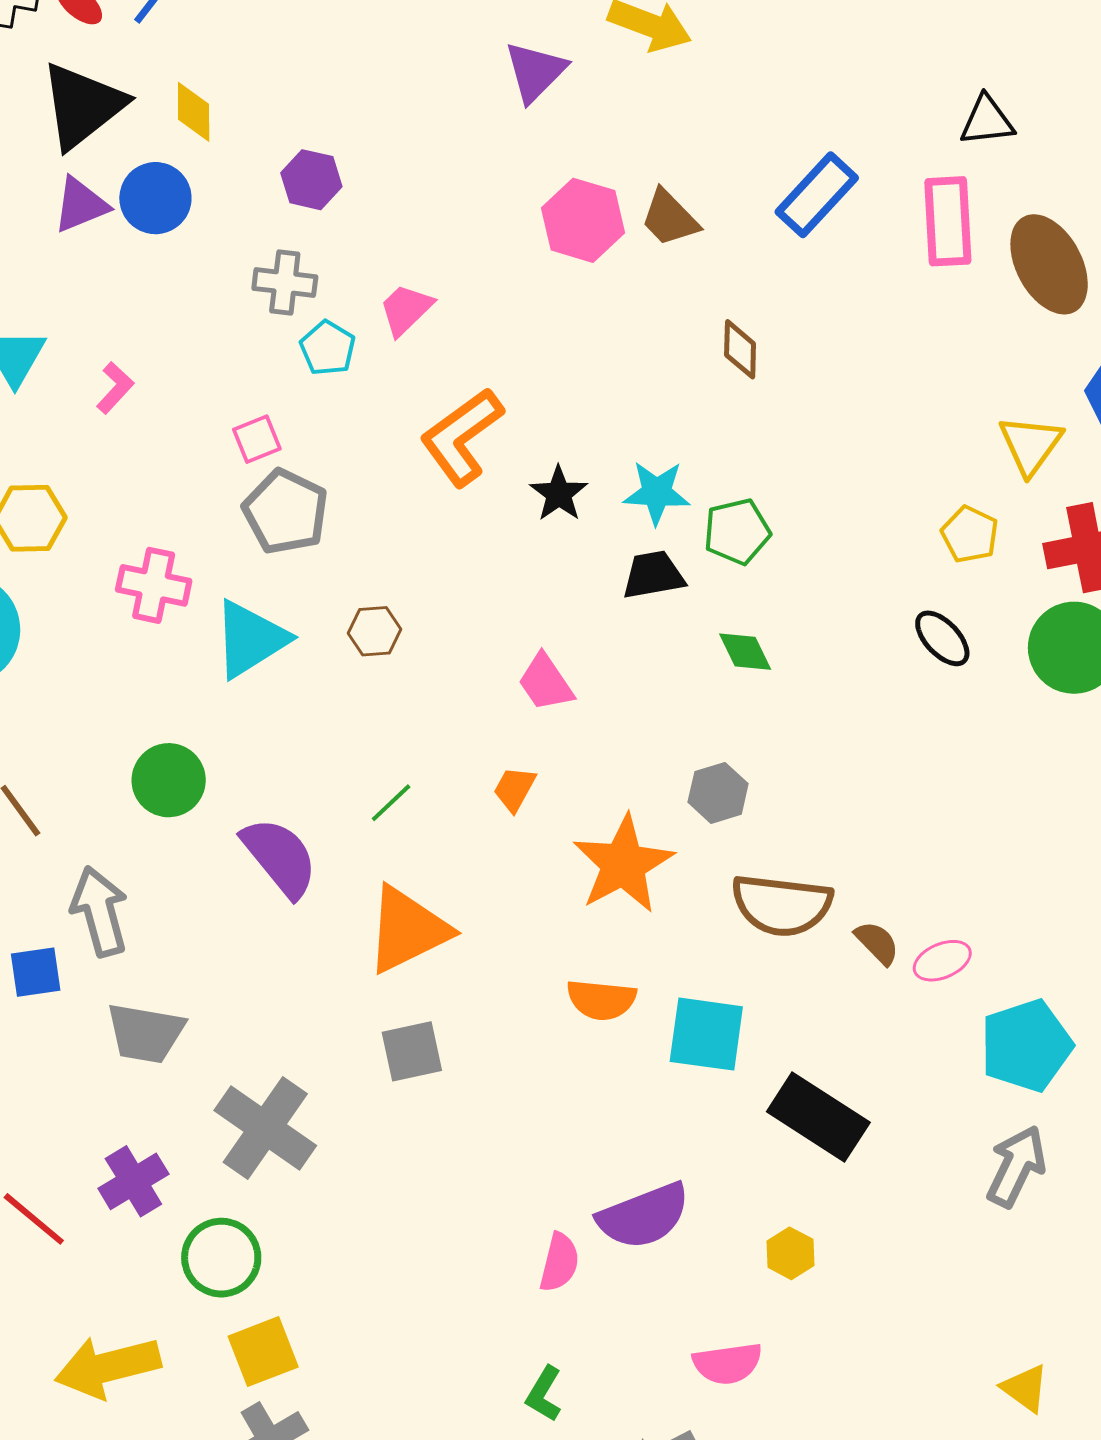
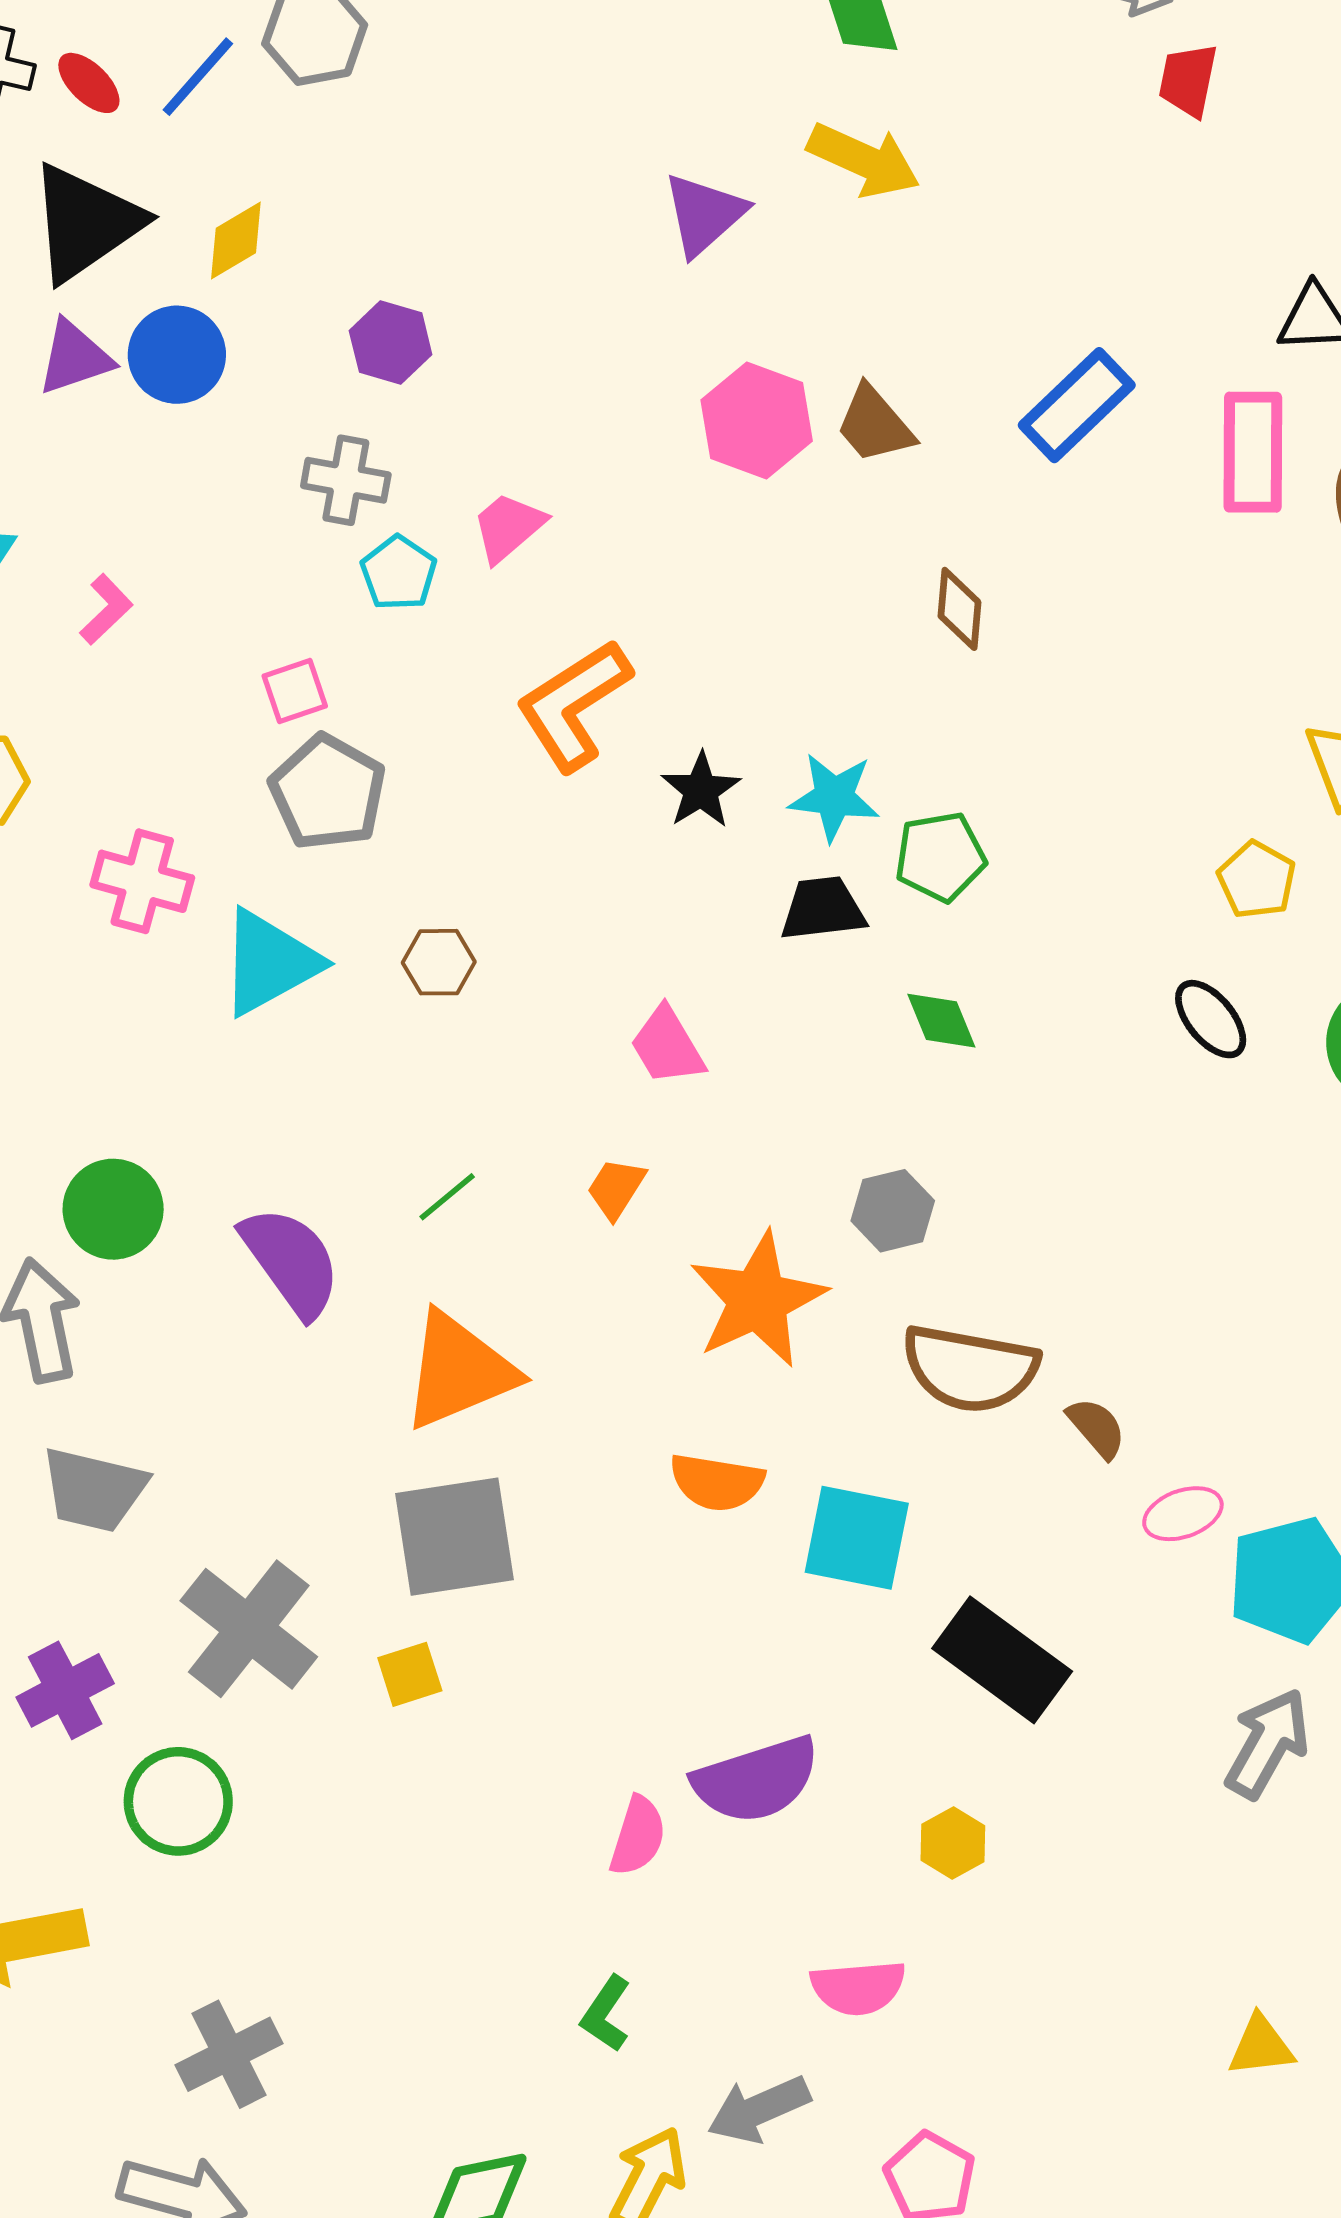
yellow diamond: (194, 112) -> (236, 240), turned 56
green circle: (169, 780) -> (113, 1209), moved
pink ellipse: (942, 961) -> (1183, 1514), moved
gray square: (412, 1051) -> (455, 1537), size x1.5
yellow square: (263, 1352) -> (410, 1674), moved, size x0.7
yellow triangle: (1025, 1388) -> (1261, 2046), turned -46

